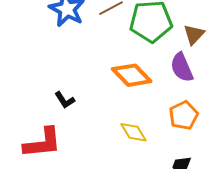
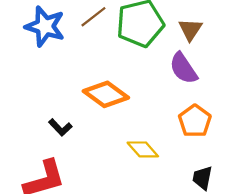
orange diamond: (132, 75) -> (106, 94), moved

